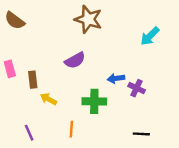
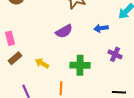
blue arrow: (116, 78) -> (101, 28), moved
brown rectangle: (33, 80) -> (15, 58), moved, turned 56

